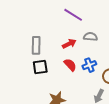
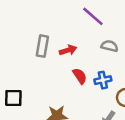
red arrow: (69, 44) -> (68, 50), moved
black square: (40, 67) -> (13, 98), moved

